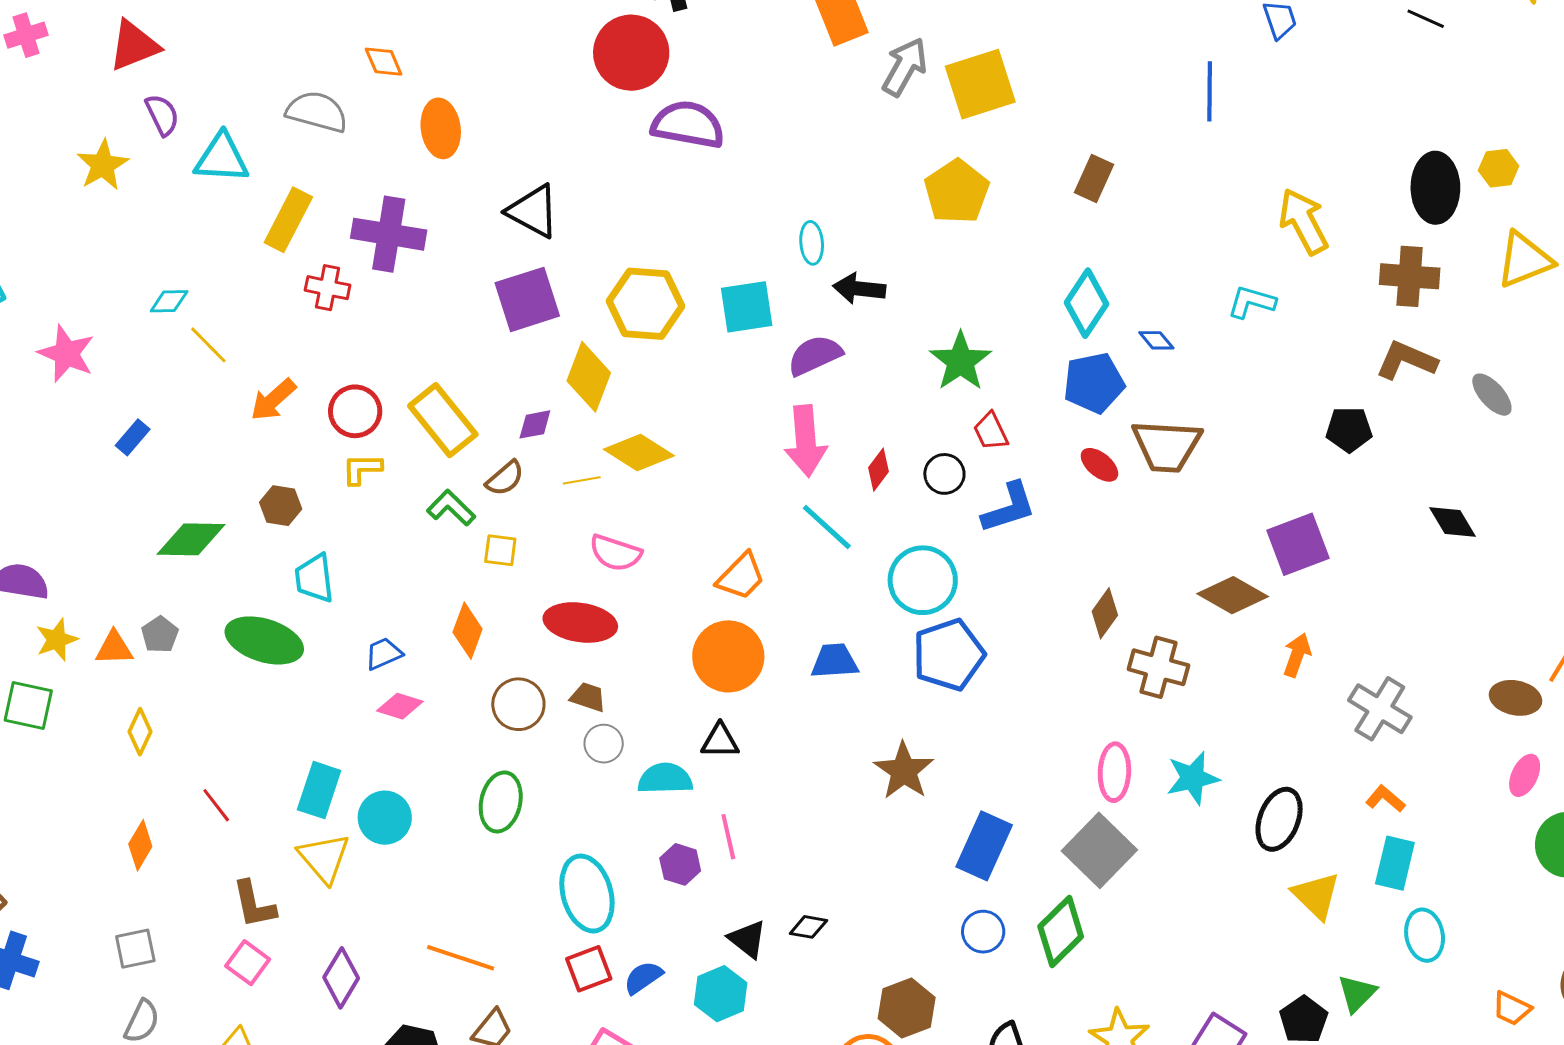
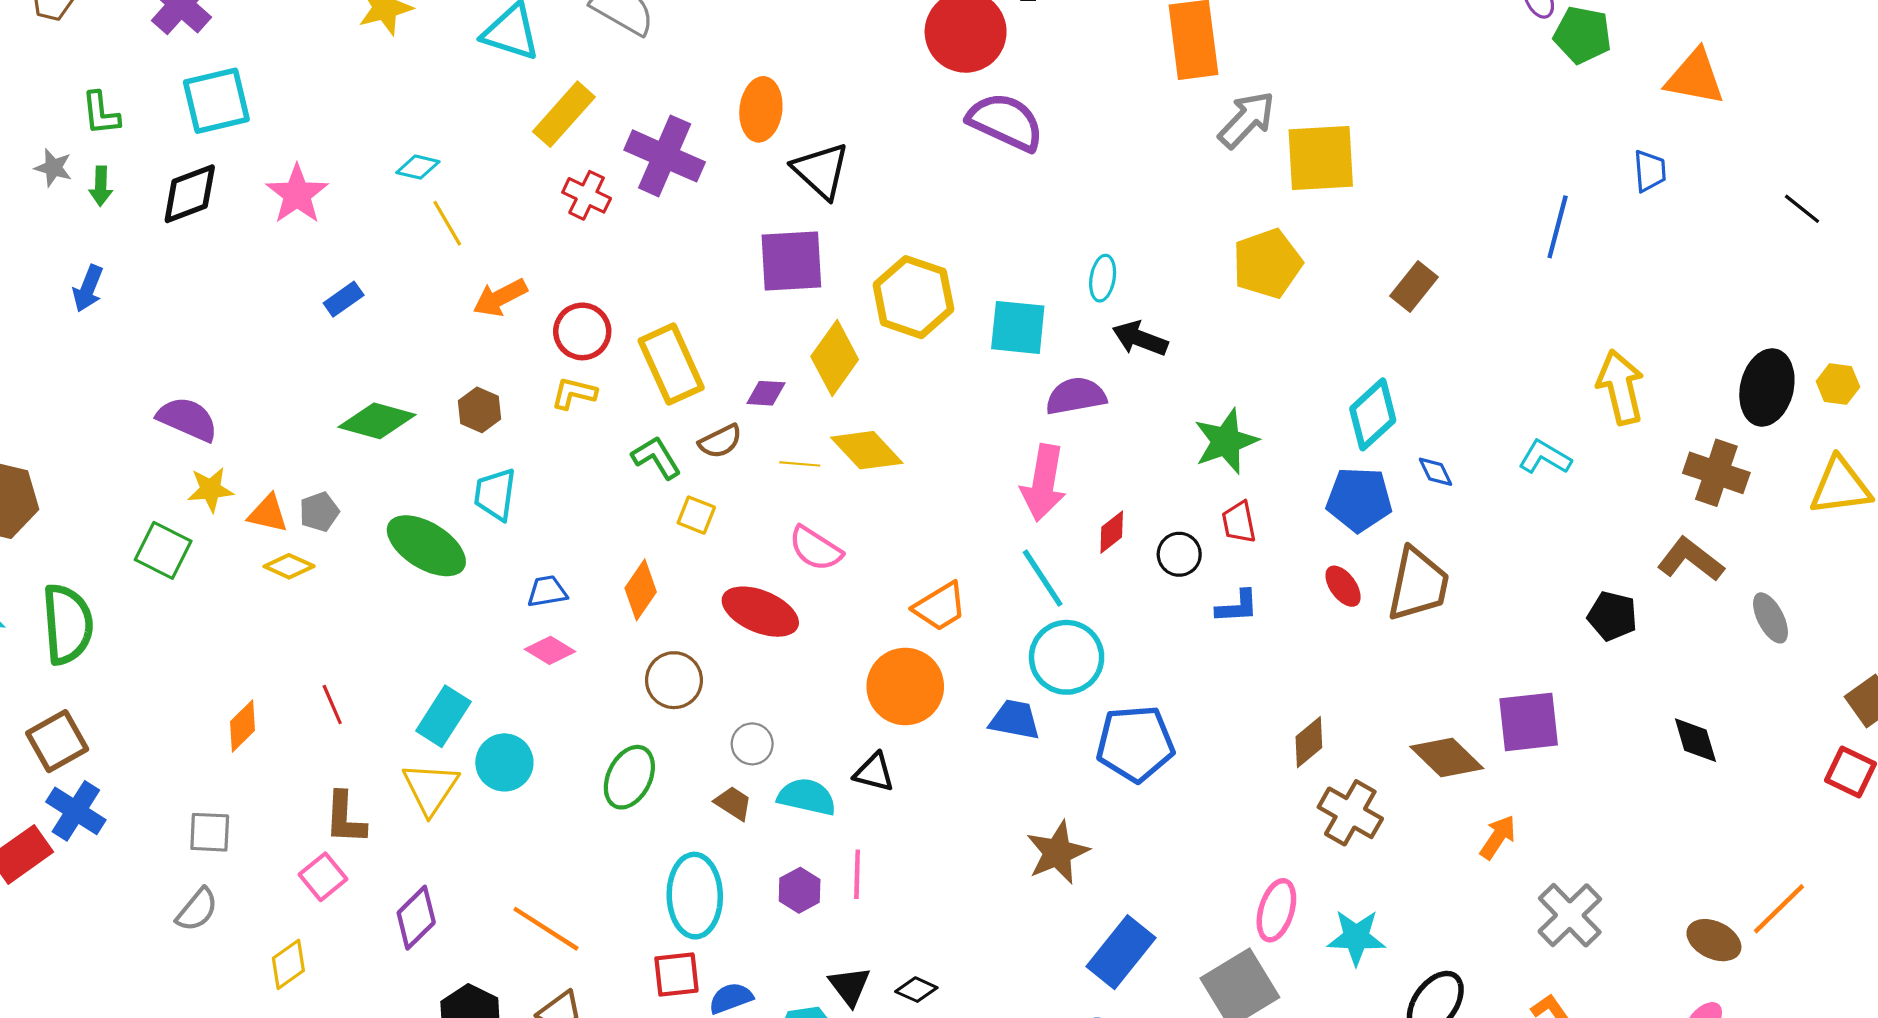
orange ellipse: (441, 128) -> (761, 109), moved
brown trapezoid: (1167, 446) -> (1418, 584), turned -96
blue L-shape: (1009, 508) -> (1237, 607), size x0.7
cyan circle: (923, 580) -> (1067, 657), moved
brown trapezoid: (588, 697) -> (733, 803), moved
yellow diamond: (140, 732) -> (289, 566), moved, turned 75

